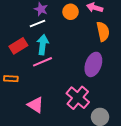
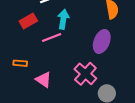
cyan arrow: (43, 45) -> (63, 19), moved
orange rectangle: (11, 79) -> (20, 63), moved

